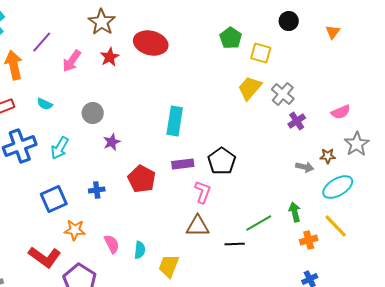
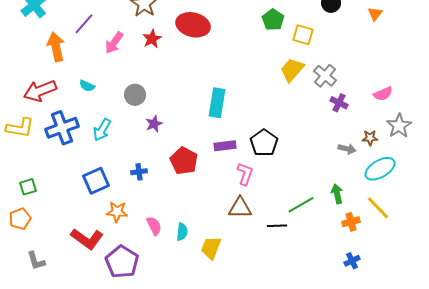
purple cross: (297, 121) -> (339, 103), turned -30

